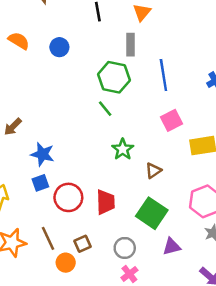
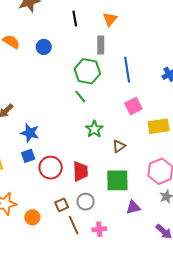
green square: (152, 213) -> (117, 180), turned -35
brown line: (48, 238) -> (74, 225), moved
gray circle: (125, 248) -> (86, 202), moved
orange circle: (66, 263) -> (32, 217), moved
pink cross: (129, 274) -> (99, 229), turned 32

